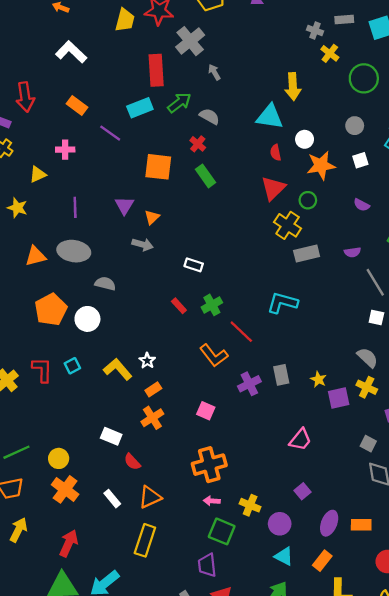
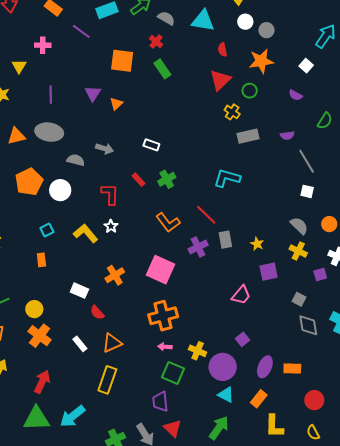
cyan triangle: (270, 117) -> (203, 21), moved
gray circle: (355, 126) -> (266, 30), moved
white circle: (305, 139) -> (245, 22), moved
white square: (360, 160) -> (306, 66), moved, turned -32
yellow triangle: (38, 174) -> (19, 66), turned -35
yellow cross: (288, 225) -> (232, 112), size x0.7
gray arrow: (143, 244) -> (105, 148), moved
red line: (241, 332) -> (206, 215), moved
red L-shape: (42, 370) -> (110, 194), moved
orange rectangle: (153, 389) -> (41, 260), moved, turned -64
purple square: (339, 398) -> (269, 272), moved
pink square: (206, 411) -> (160, 270), size x1.8
purple circle: (280, 524) -> (223, 367), size x1.4

